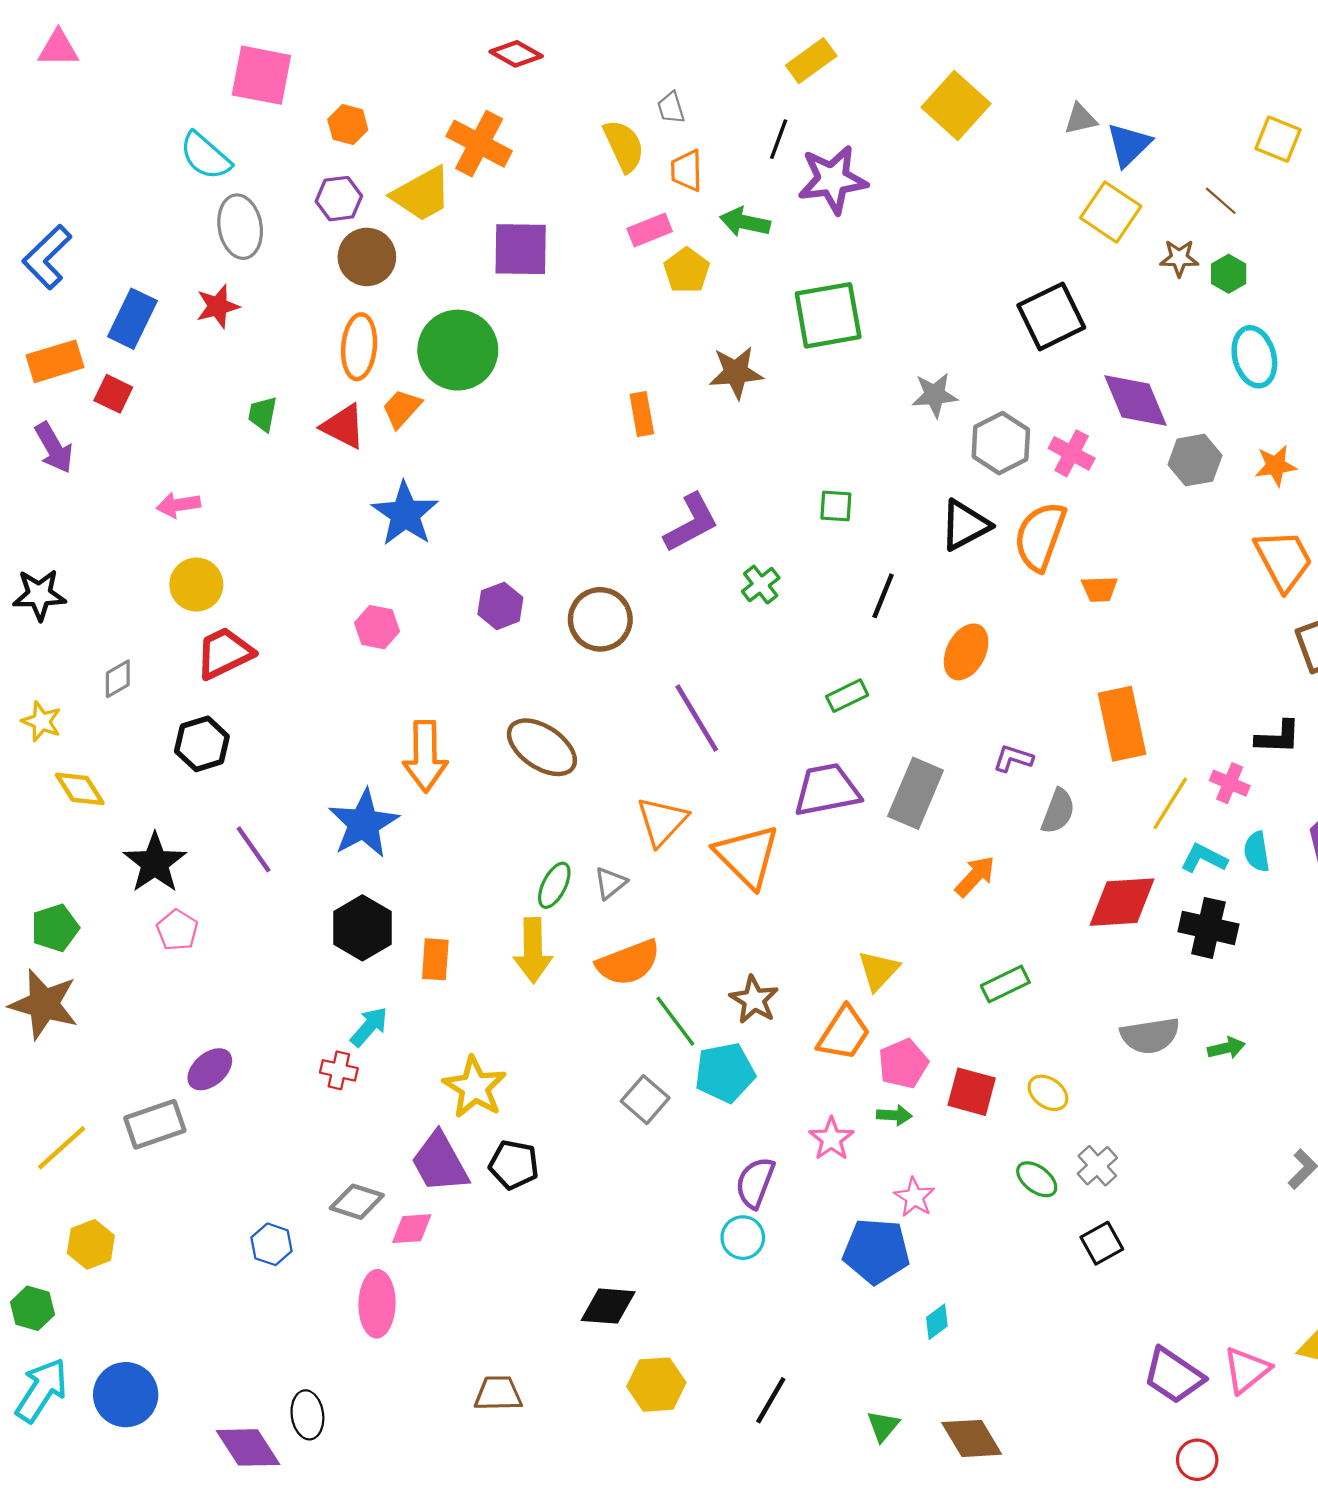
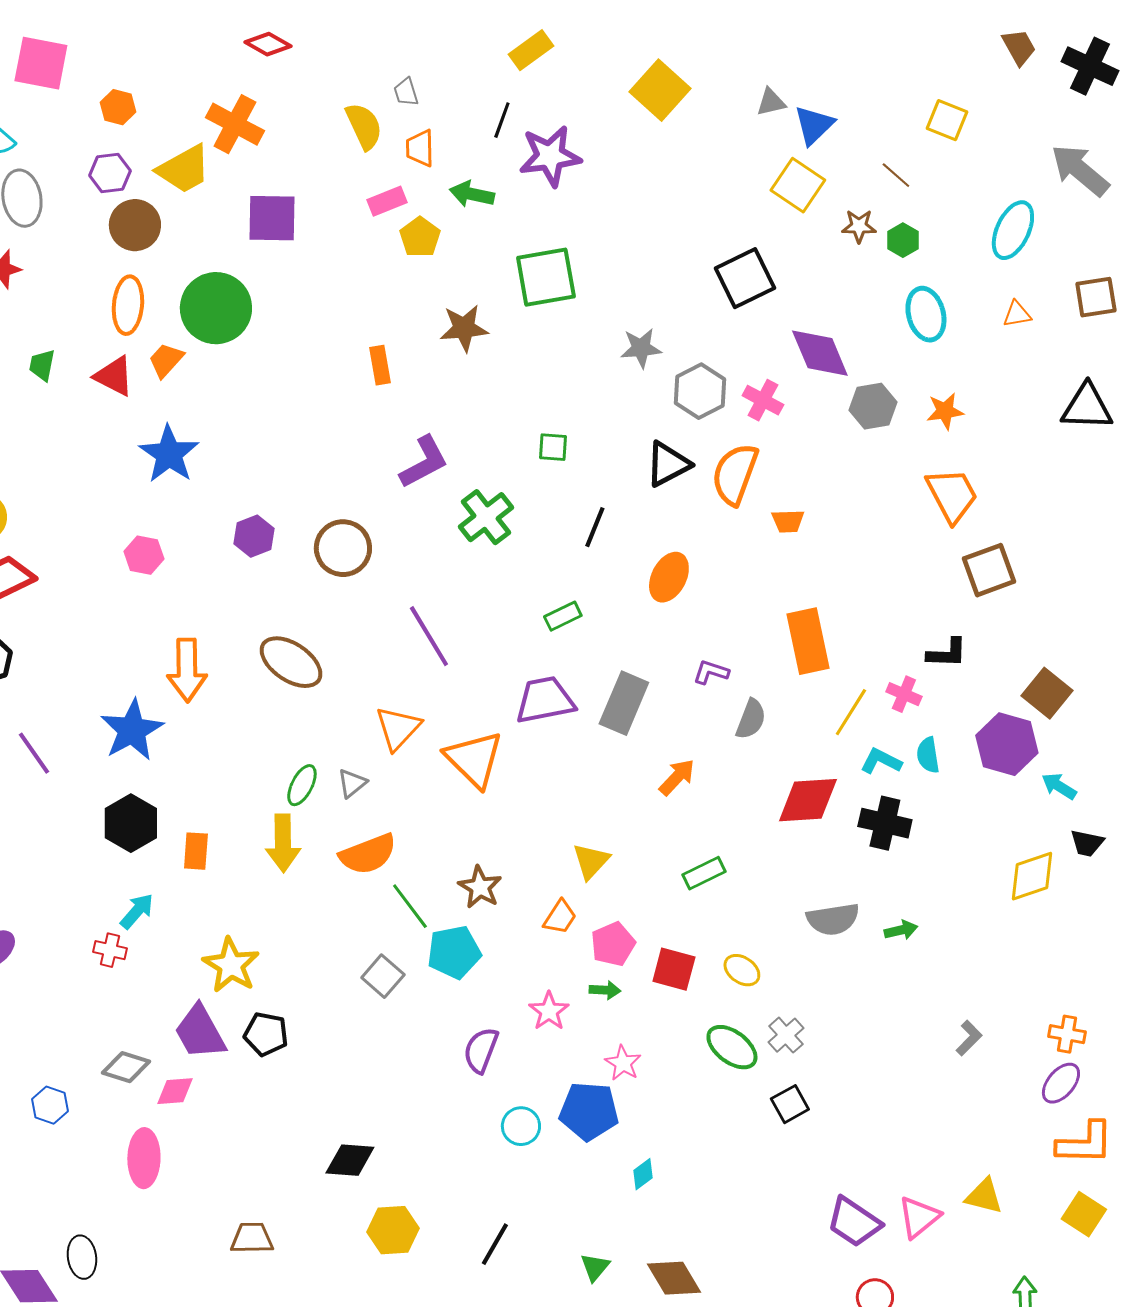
green cross: (761, 585) -> (486, 517), size x1.6
orange trapezoid: (844, 1033) -> (560, 917), size x0.7
green ellipse: (1037, 1179) -> (732, 1047), size x1.4
cyan circle: (743, 1238) -> (521, 1126), moved

